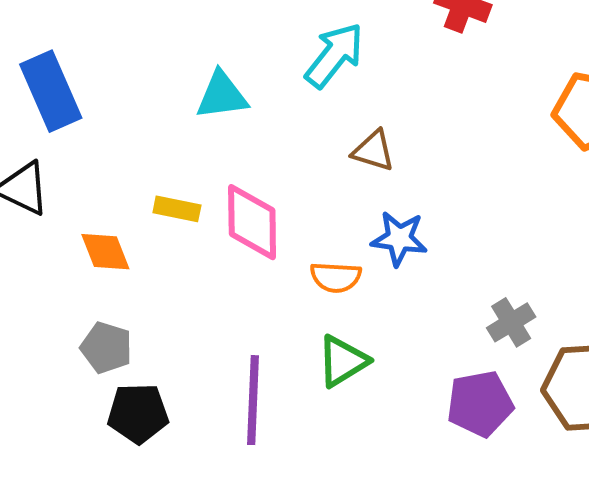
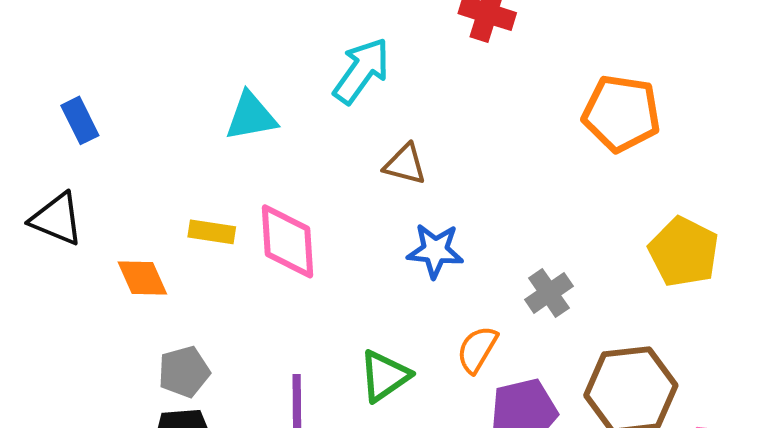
blue rectangle: (51, 91) -> (80, 120), size x0.6
orange semicircle: (336, 277) -> (477, 349), moved, turned 120
gray cross: (511, 322) -> (549, 293), moved
gray pentagon: (106, 348) -> (184, 372), moved, turned -30

